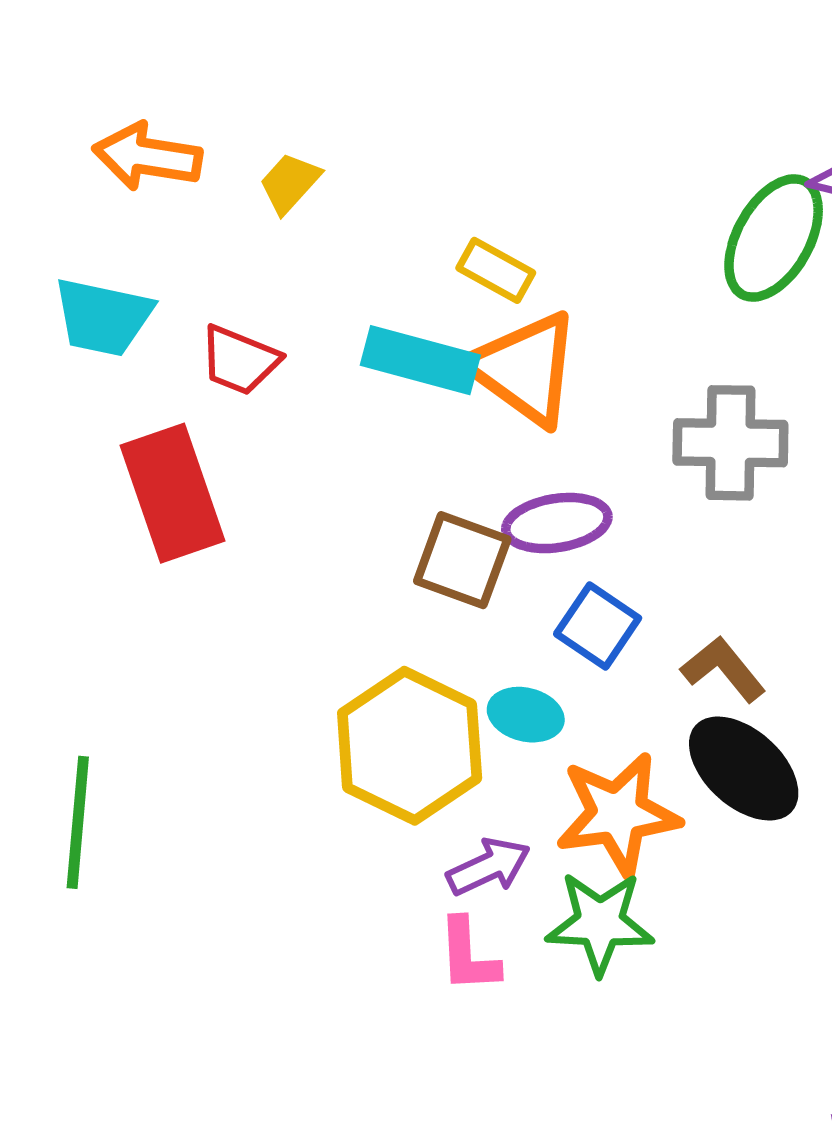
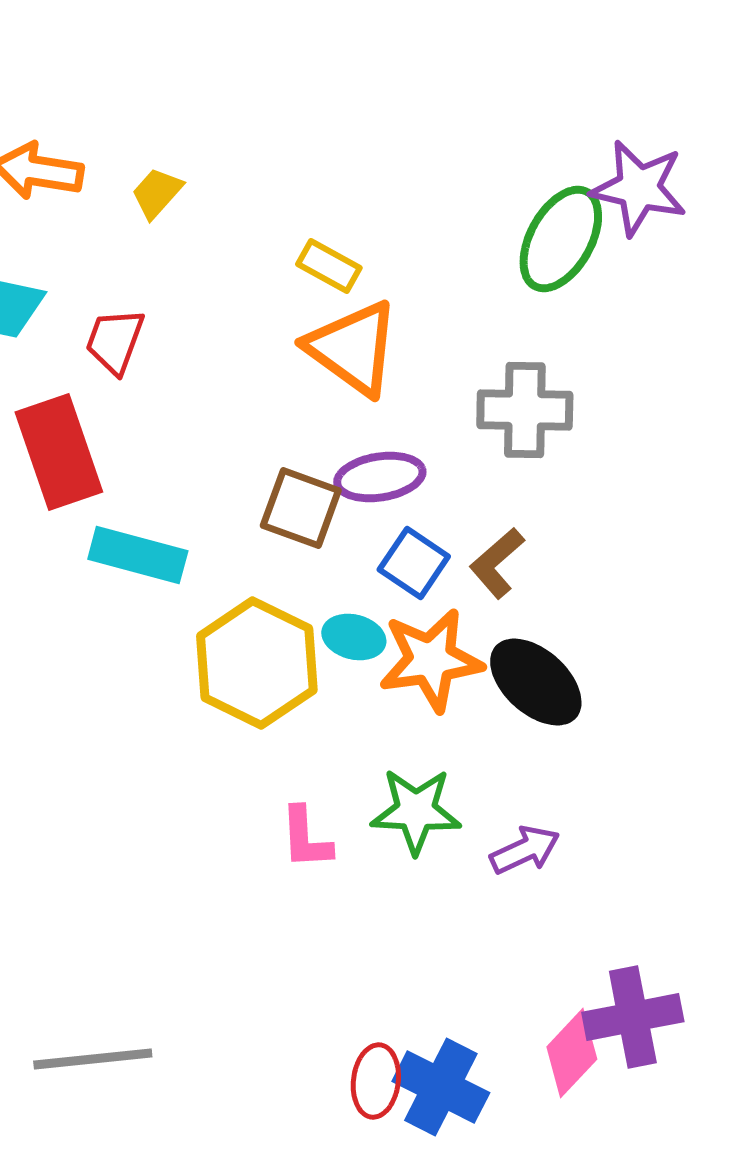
red trapezoid: (240, 360) -> (115, 341), turned 88
cyan rectangle: (420, 360) -> (138, 555), moved
brown L-shape: (723, 669) -> (497, 563), moved, turned -92
orange star: (618, 814) -> (431, 660), moved
purple arrow: (489, 867) -> (525, 850), moved

